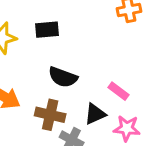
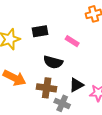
pink rectangle: (119, 91) -> (72, 41), moved

